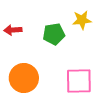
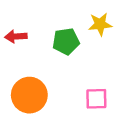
pink square: (79, 81) -> (96, 99), size x0.7

